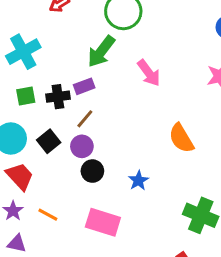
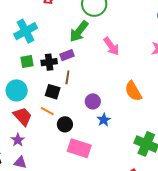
brown line: (85, 119) -> (67, 77), turned -32
black square: (49, 141) -> (53, 92), moved, turned -35
purple circle: (82, 146) -> (93, 101), moved
black circle: (92, 171) -> (65, 124), moved
orange line: (48, 215) -> (47, 111), moved

